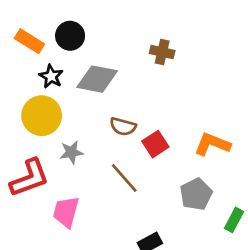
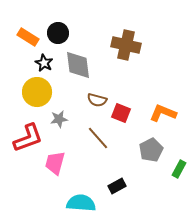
brown cross: (162, 52) -> (126, 45), size x1.6
gray diamond: (97, 79) -> (78, 65), turned 72
red square: (155, 144) -> (121, 113), turned -36

